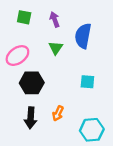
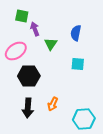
purple arrow: (55, 19) -> (35, 29), moved
blue semicircle: (83, 36) -> (76, 33), size x0.7
cyan square: (87, 82) -> (78, 64), moved

